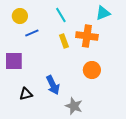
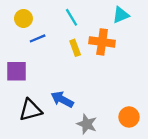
orange circle: (92, 70) -> (129, 117), moved
blue arrow: (53, 85) -> (62, 99), turned 144
black triangle: (26, 94) -> (30, 110), size x1.5

